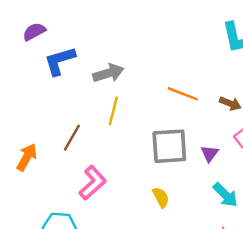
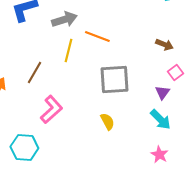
orange line: (183, 94) -> (97, 37), moved
purple triangle: (210, 153) -> (162, 93), moved

